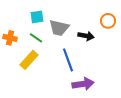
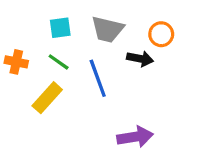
orange circle: (108, 21) -> (161, 34), moved
gray trapezoid: (59, 28) -> (107, 29), moved
blue line: (68, 60) -> (98, 78), moved

